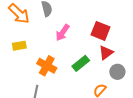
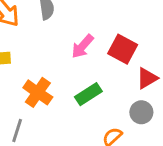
pink arrow: (62, 33) -> (83, 46), moved
red triangle: (106, 53) -> (147, 78), moved

